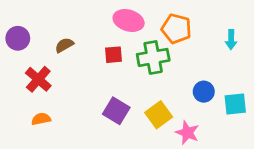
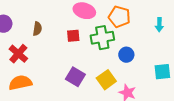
brown semicircle: (64, 45) -> (37, 29), turned 128
blue circle: (204, 92) -> (126, 55), moved
orange semicircle: (41, 119) -> (20, 83), size x1.6

